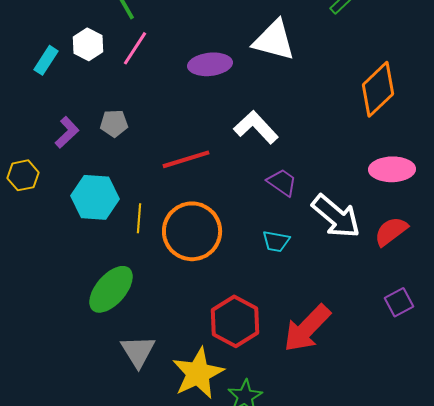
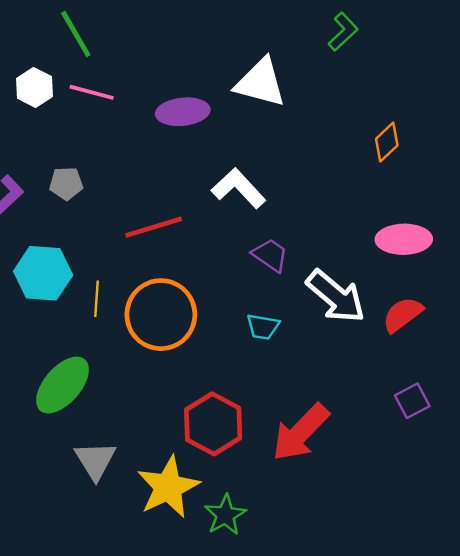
pink line: (135, 48) -> (92, 92), turned 72
orange diamond: (378, 89) -> (387, 142), size x0.6

